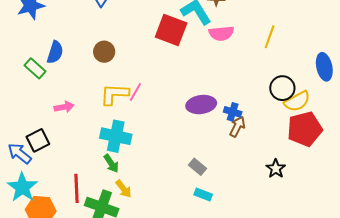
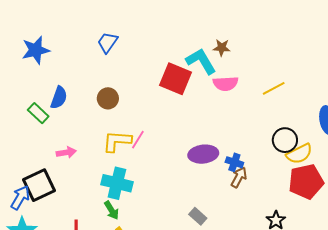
yellow line: (270, 37) -> (274, 88), turned 40
black square: (38, 140) -> (39, 185), size x1.4
blue arrow: (20, 153) -> (20, 198), turned 80

